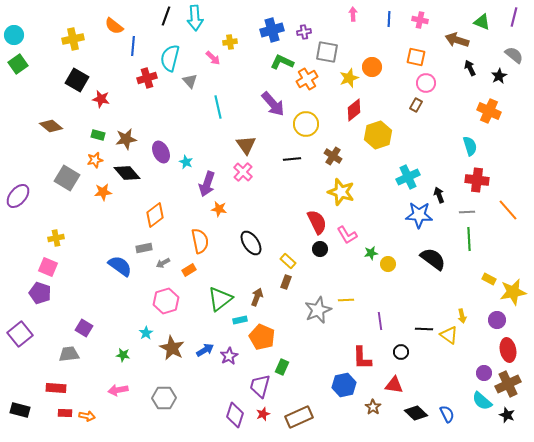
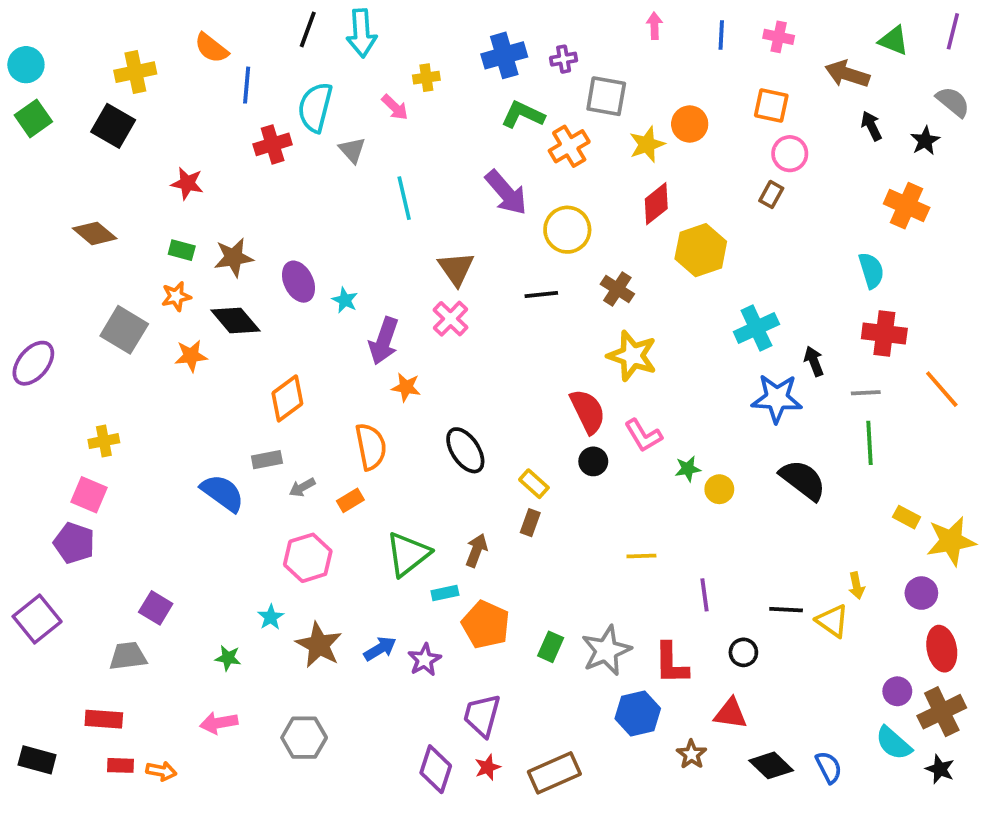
black square: (77, 80) -> (113, 126), moved
gray star: (318, 310) -> (606, 651), moved
green rectangle: (282, 367) -> (551, 647), moved

